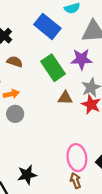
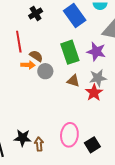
brown semicircle: (15, 62) -> (36, 56), moved
gray circle: (15, 114) -> (45, 71), moved
brown arrow: (76, 181) -> (39, 144), moved

